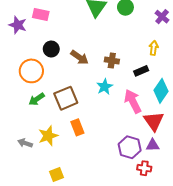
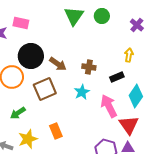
black circle: (51, 49) -> (31, 56), size x1.6
brown square: (66, 98) -> (45, 89), moved
green arrow: (37, 99) -> (18, 113), moved

